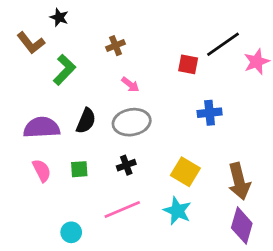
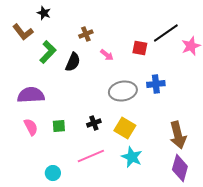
pink arrow: (130, 85) -> (107, 55), moved
black semicircle: (86, 121) -> (73, 62), moved
gray ellipse: (132, 122) -> (123, 91), moved
yellow square: (185, 172) -> (125, 128), moved

